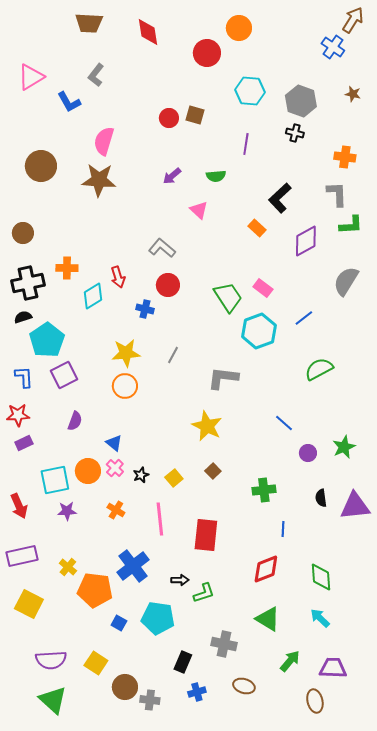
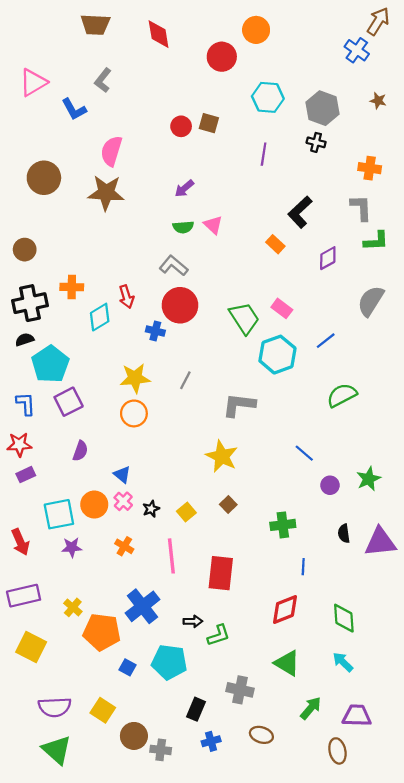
green semicircle: (216, 176) -> (183, 227), moved
purple diamond: (306, 241) -> (328, 258), size x0.7
red circle: (168, 285) -> (180, 305), size x1.4

